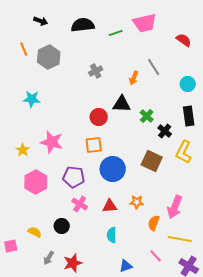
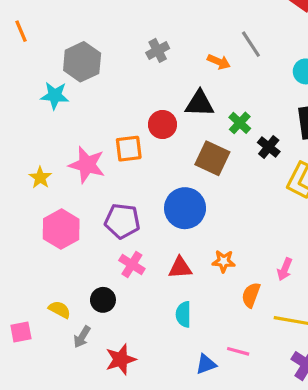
orange line: (24, 49) -> (21, 31), moved
gray hexagon: (49, 57) -> (82, 62), moved
orange arrow: (134, 78) -> (219, 62), turned -88
orange square: (94, 145) -> (129, 149), moved
brown square: (152, 161) -> (212, 158), moved
pink arrow: (175, 207) -> (285, 269), size x0.6
pink line: (156, 256) -> (238, 351), moved, turned -32
gray arrow: (49, 258) -> (82, 337), moved

